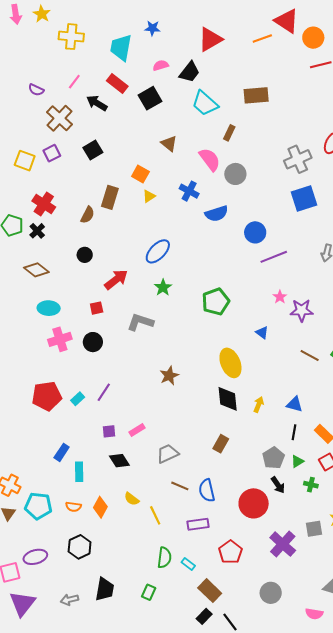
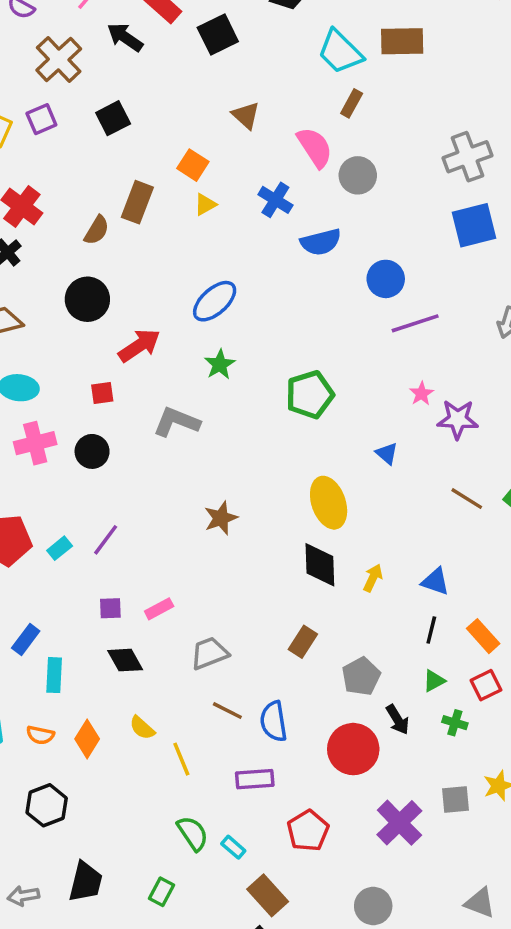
cyan trapezoid: (205, 103) -> (340, 52), moved
black circle: (85, 255) -> (87, 299), size x1.6
gray pentagon: (273, 458) -> (361, 676), moved
green semicircle: (164, 558) -> (193, 833), turned -45

